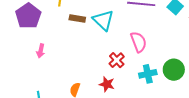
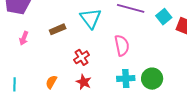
brown rectangle: (77, 18) -> (58, 29), moved, turned -42
red cross: (117, 60) -> (81, 57), moved

